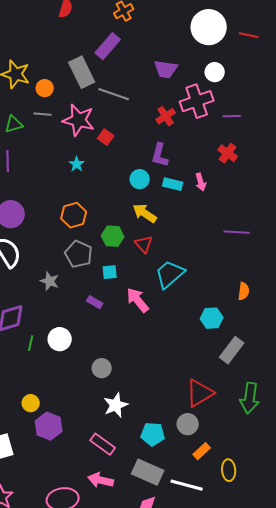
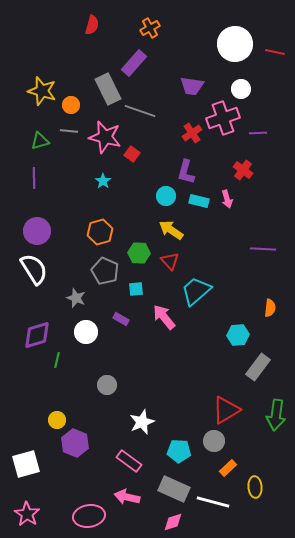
red cross: (228, 153) -> (243, 170), moved
white circle: (60, 339) -> (86, 332), moved
gray circle: (102, 368) -> (107, 385), moved

